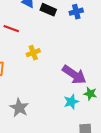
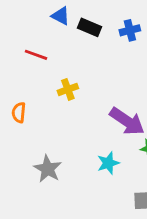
cyan star: (71, 102) -> (108, 163), moved

